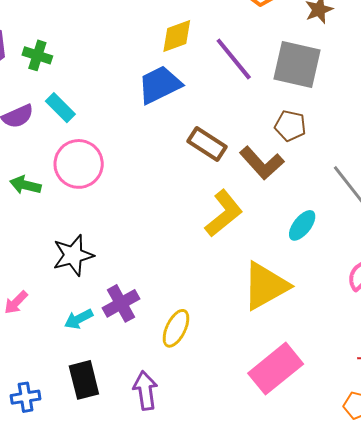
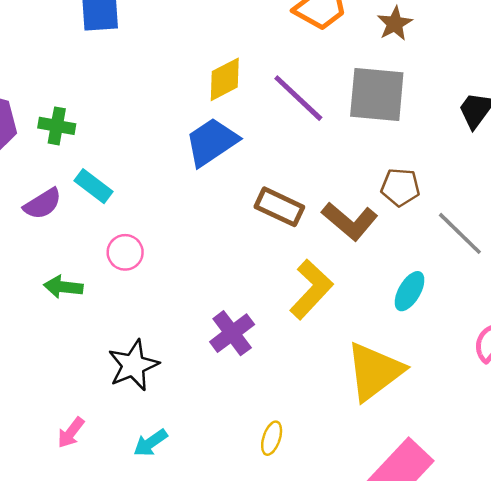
brown pentagon: (290, 126) -> (400, 187), moved
pink circle: (79, 164) -> (125, 252), size x0.6
purple cross: (121, 303) -> (232, 333), moved
yellow ellipse: (176, 328) -> (272, 438), size x0.7

